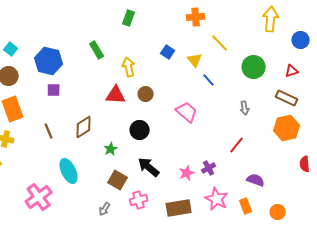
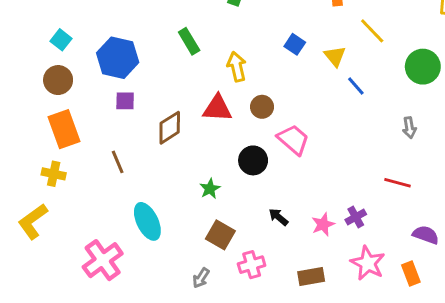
pink trapezoid: (187, 112) -> (293, 140), moved
brown diamond: (84, 127) -> (170, 128), moved
red line: (237, 145) -> (397, 183), turned 66
black arrow: (149, 167) -> (278, 217), moved, size x0.6
brown rectangle: (179, 208) -> (311, 277), size x0.7

